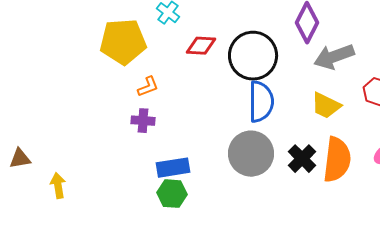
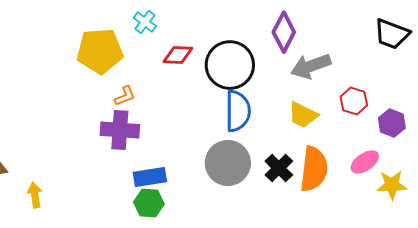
purple cross: (143, 121) -> (120, 130), size x1.6

